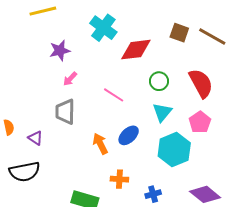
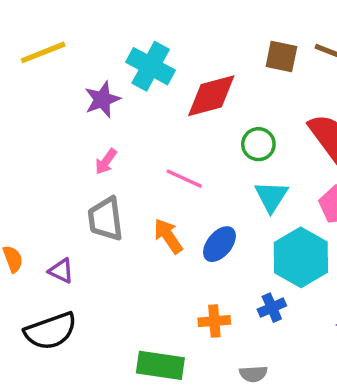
purple star: (60, 51) -> (102, 99), moved
orange arrow: (100, 144) -> (168, 236), moved
blue cross: (153, 194) -> (272, 308), moved

